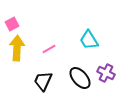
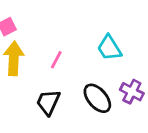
pink line: (49, 49) -> (56, 60), turned -32

